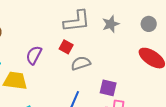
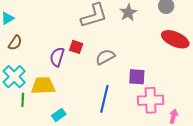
red square: (66, 47) -> (76, 47), moved

